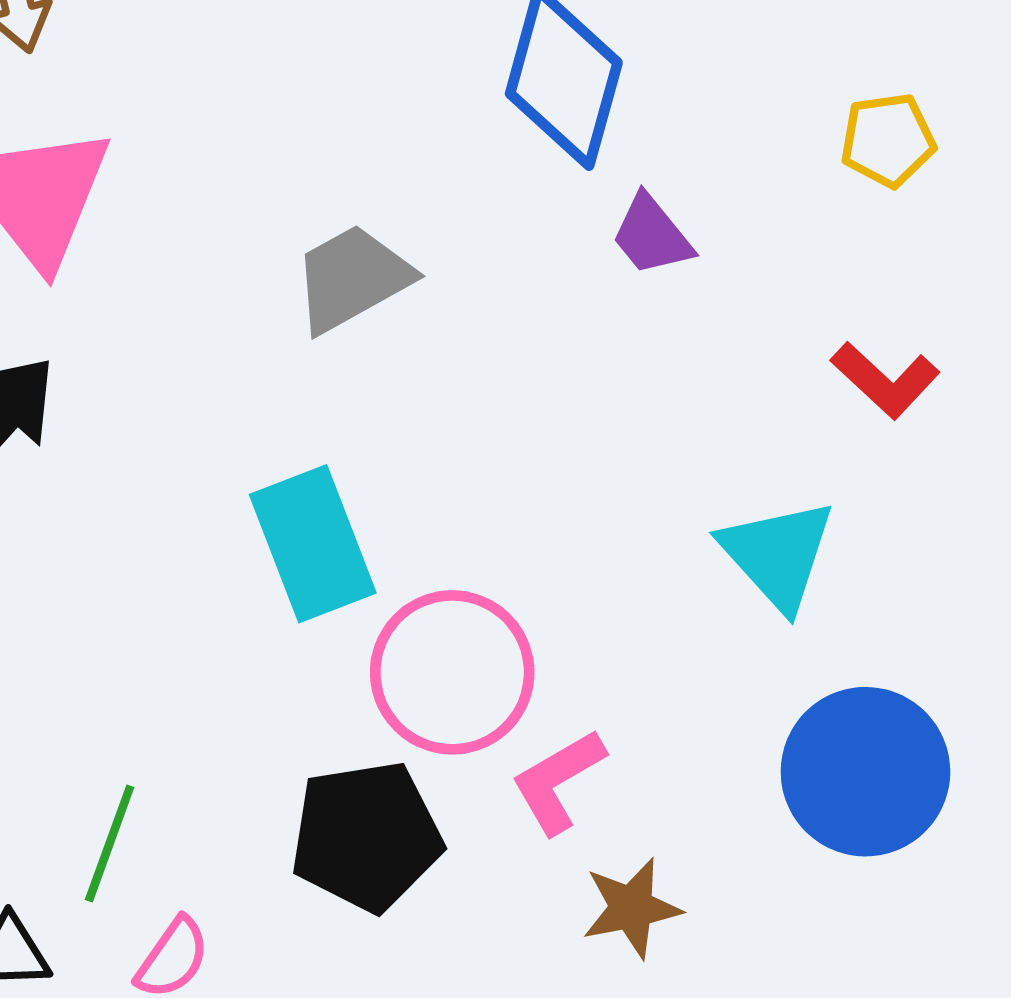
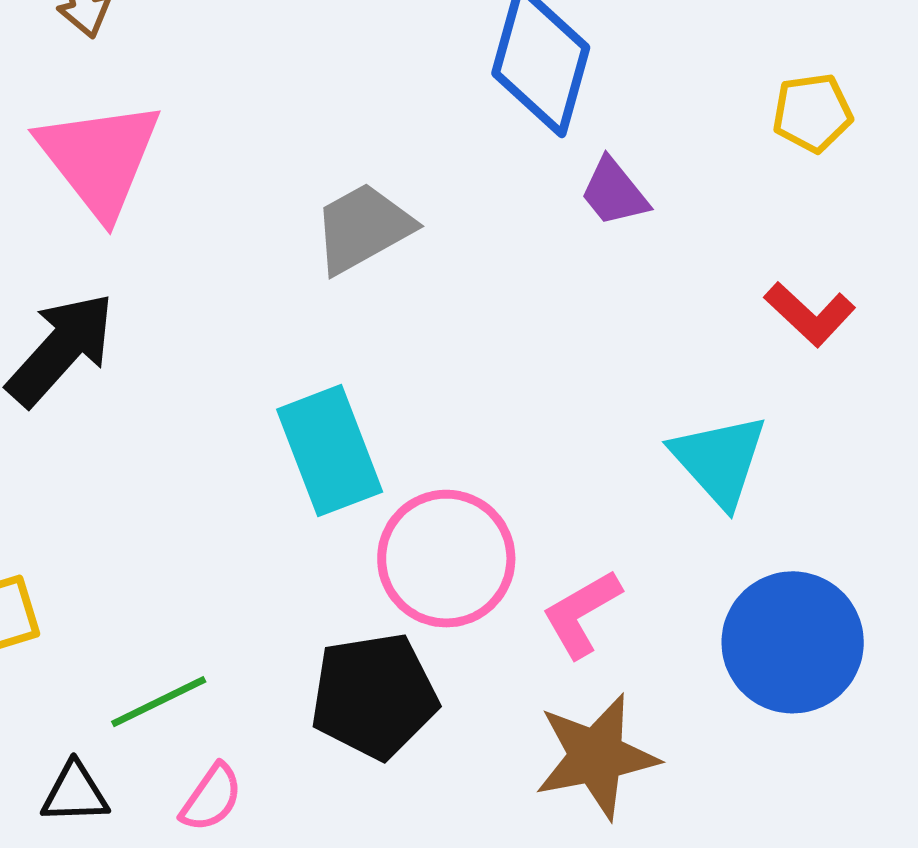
pink L-shape: (558, 781) -> (582, 613), moved
green line: (110, 844) -> (159, 702), turned 44
brown star: (632, 908) -> (596, 756), size x1.5

